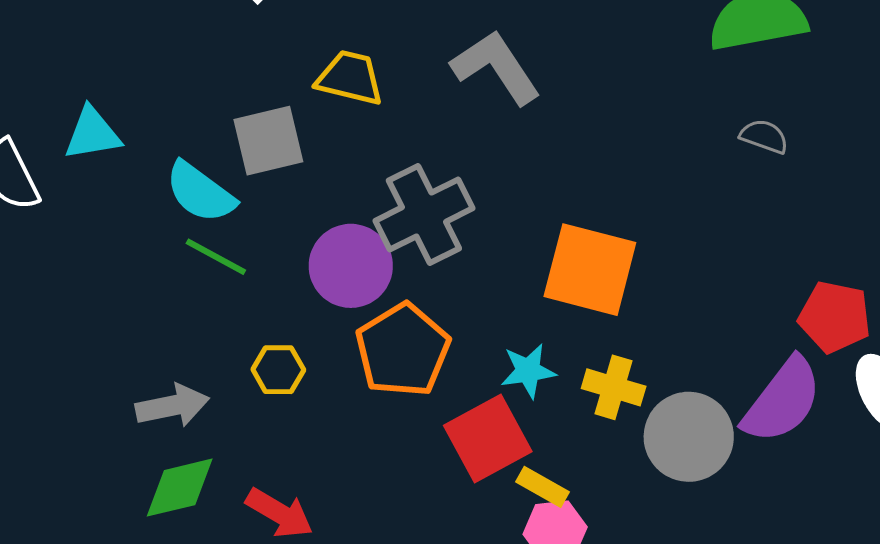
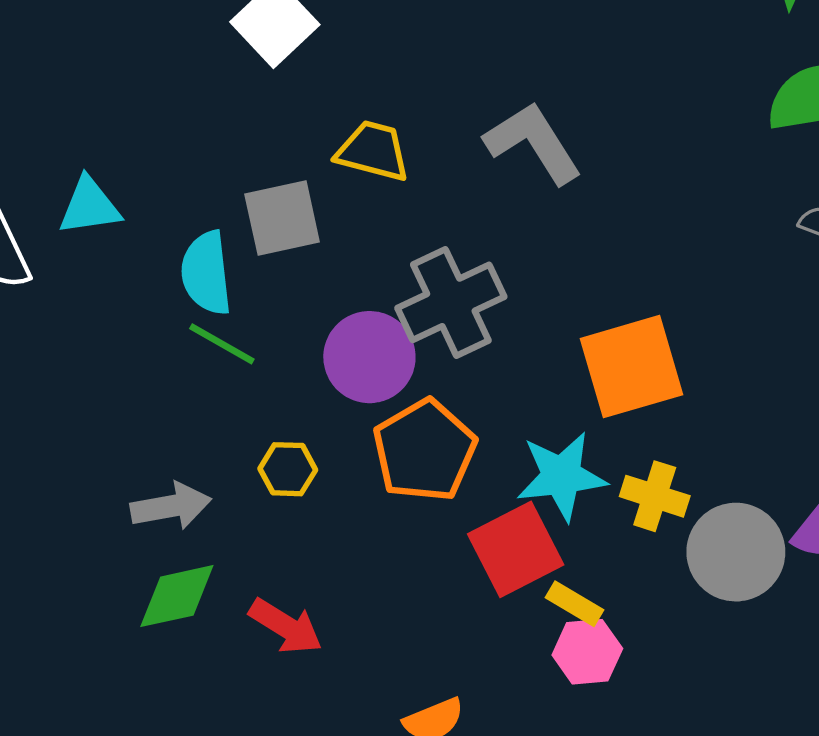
cyan semicircle: (200, 192) -> (206, 273), turned 46
orange square: (590, 270) -> (631, 367), turned -32
cyan star: (528, 371) -> (561, 476), size x1.5

